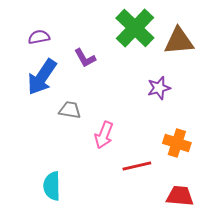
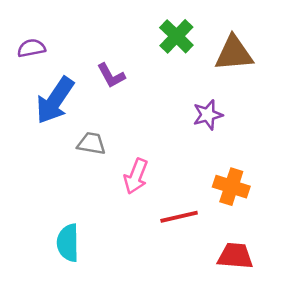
green cross: (135, 28) -> (176, 36), size x0.7
purple semicircle: (39, 37) -> (31, 48), moved

